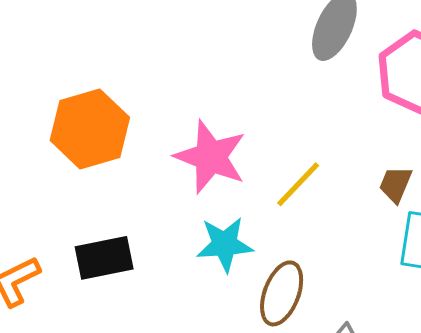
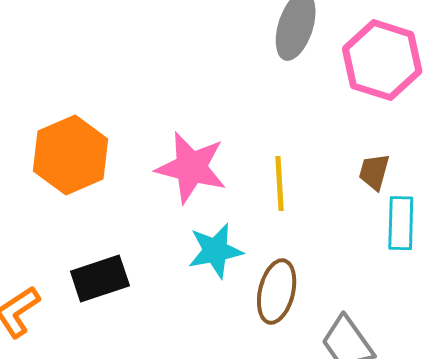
yellow line: (298, 184) -> (279, 184), turned -40

